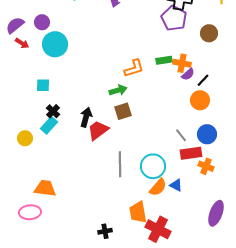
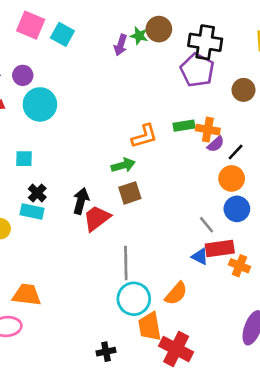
cyan rectangle: (49, 125) -> (32, 212), turned 60
blue circle: (207, 134) -> (237, 209), moved
cyan circle: (153, 166) -> (134, 299), moved
blue triangle: (176, 185) -> (200, 256), moved

